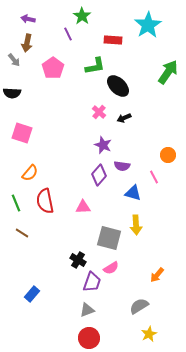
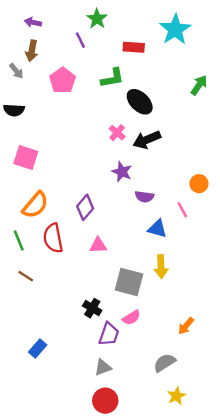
green arrow: (168, 72) -> (199, 85), size x0.7
black arrow: (124, 118) -> (147, 140), size x1.6
orange semicircle: (30, 173) -> (35, 205), size x1.4
purple diamond: (99, 175) -> (85, 207), moved

